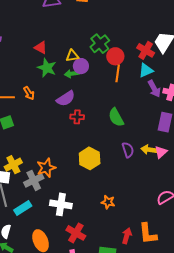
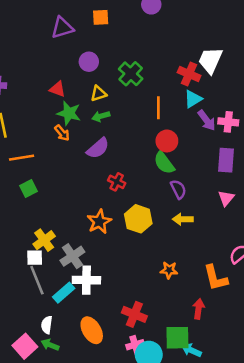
red circle: (115, 56) -> (167, 141), moved
purple circle: (81, 66) -> (89, 62), moved
orange arrow: (29, 93) -> (62, 133), moved
red cross: (77, 117) -> (117, 182), moved, turned 32
purple semicircle: (128, 150) -> (178, 189), moved
yellow arrow: (149, 150) -> (183, 219), moved
orange star: (46, 168) -> (99, 222), moved
white cross: (61, 204) -> (86, 280), moved
orange L-shape: (148, 234) -> (216, 278), moved

